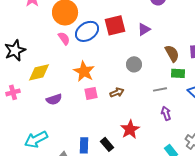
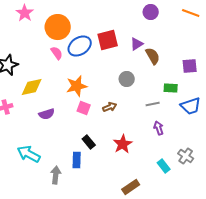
brown semicircle: (172, 53) -> (153, 56), moved
orange star: (84, 71) -> (77, 86), turned 30
pink square: (91, 93) -> (84, 108), turned 32
cyan arrow: (36, 139) -> (29, 154), turned 55
black rectangle: (107, 144) -> (89, 142), moved

